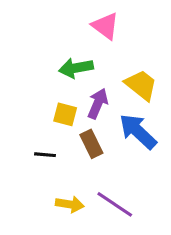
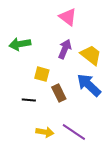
green arrow: (76, 68) -> (20, 44), moved
purple arrow: (98, 104) -> (65, 49), moved

